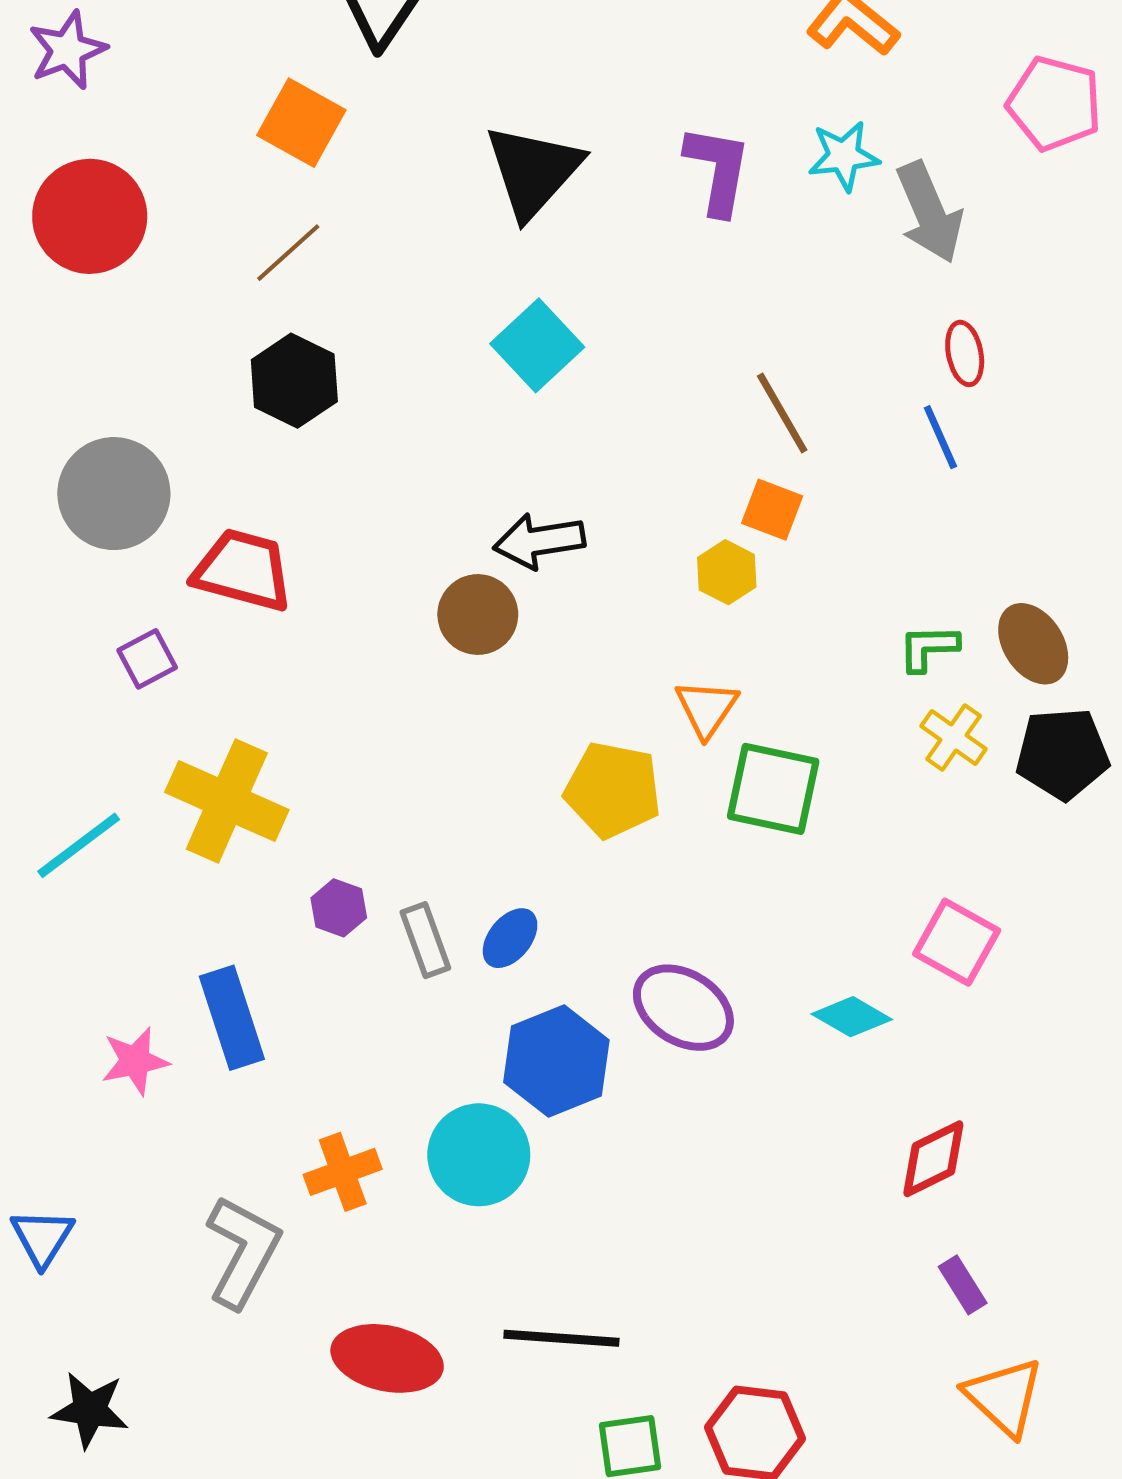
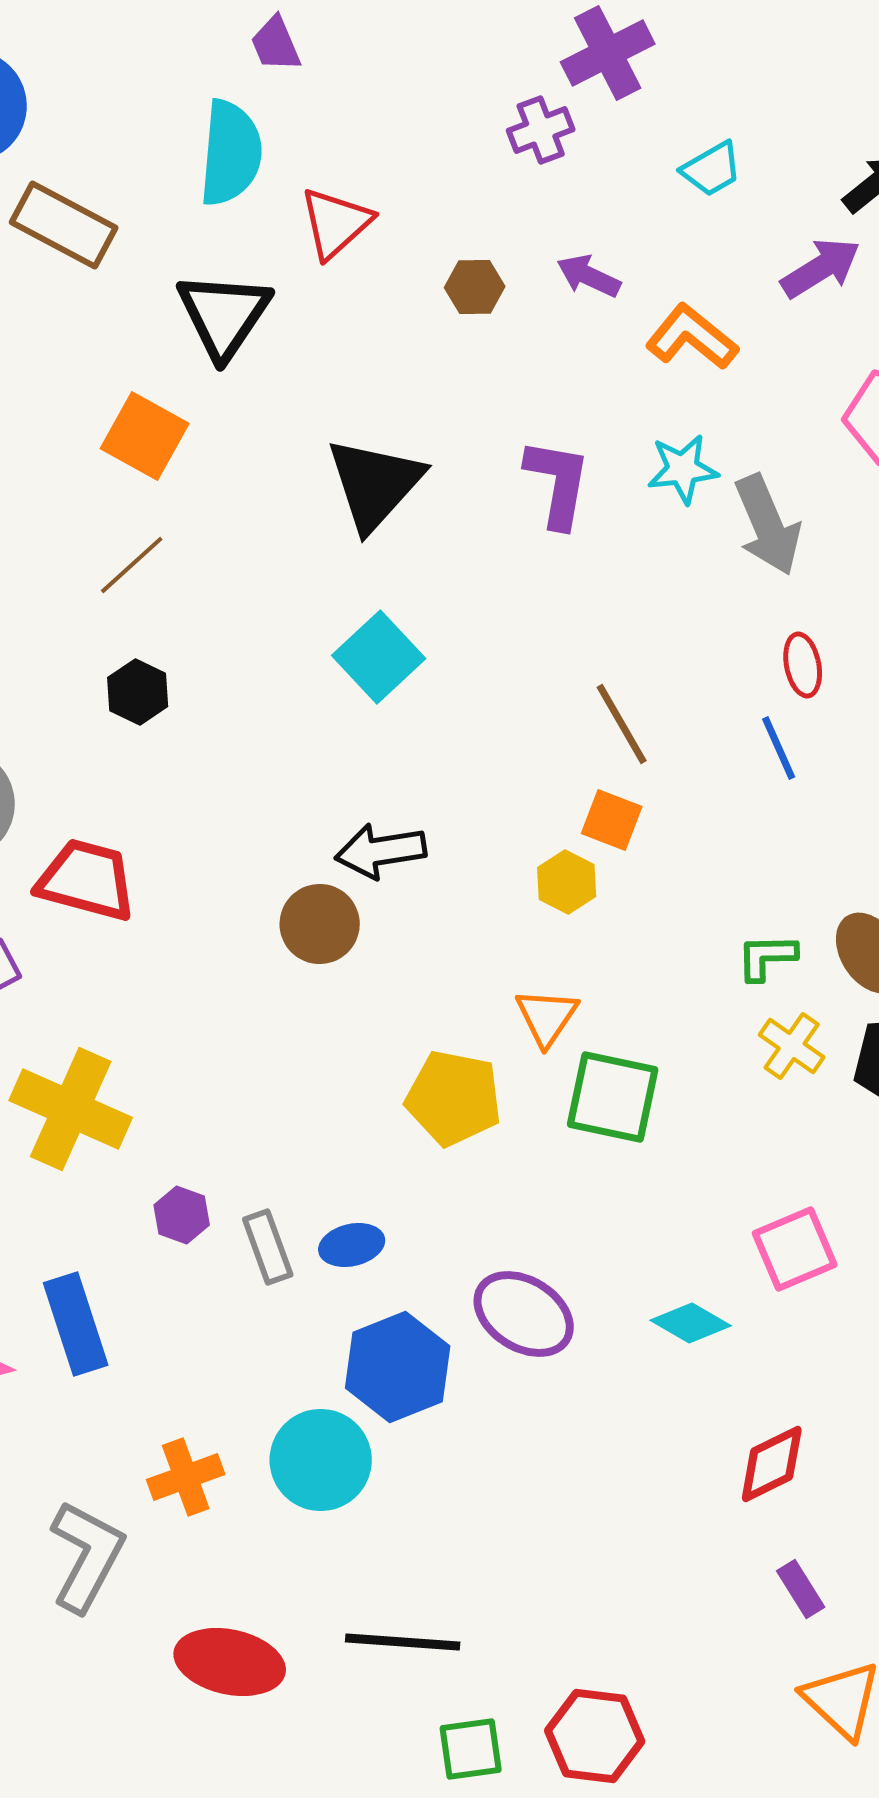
black hexagon: (294, 381) -> (138, 692), size x0.7
blue ellipse: (510, 938) -> (352, 1245), turned 38
pink square: (957, 942) -> (795, 1249), turned 38

